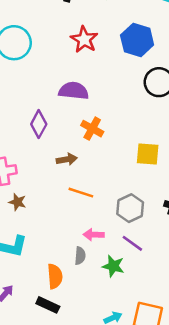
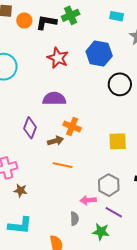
brown arrow: (67, 159) -> (56, 141), moved
orange line: (81, 193) -> (63, 165), moved
pink arrow: (94, 235) -> (88, 200), moved
gray semicircle: (80, 256) -> (74, 219), moved

